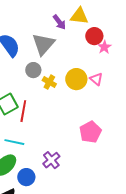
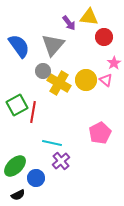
pink star: (104, 47) -> (114, 63), moved
yellow cross: (49, 82) -> (59, 83), size x1.6
cyan line: (14, 142) -> (52, 143), moved

